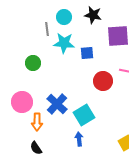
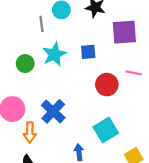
cyan star: (64, 43) -> (54, 54), moved, turned -30
cyan square: (84, 115) -> (106, 130), moved

